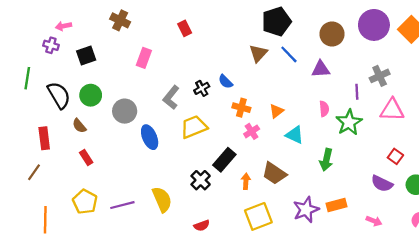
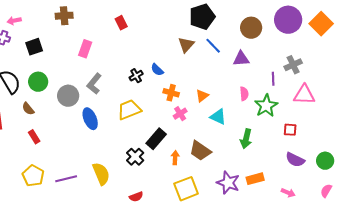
brown cross: (120, 20) -> (64, 16), turned -30
gray L-shape: (171, 97) -> (94, 84), moved
red square: (395, 156) -> (290, 130), moved, turned -32
purple star: (306, 210) -> (228, 183), turned -30

